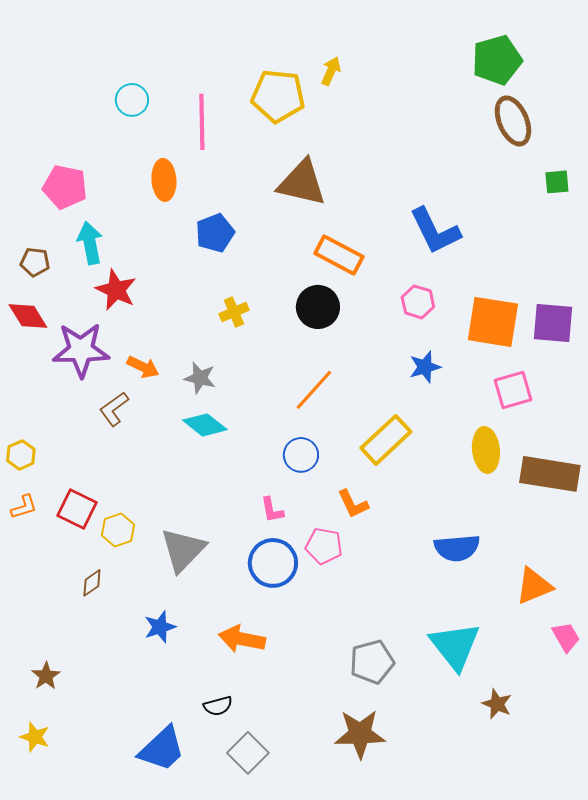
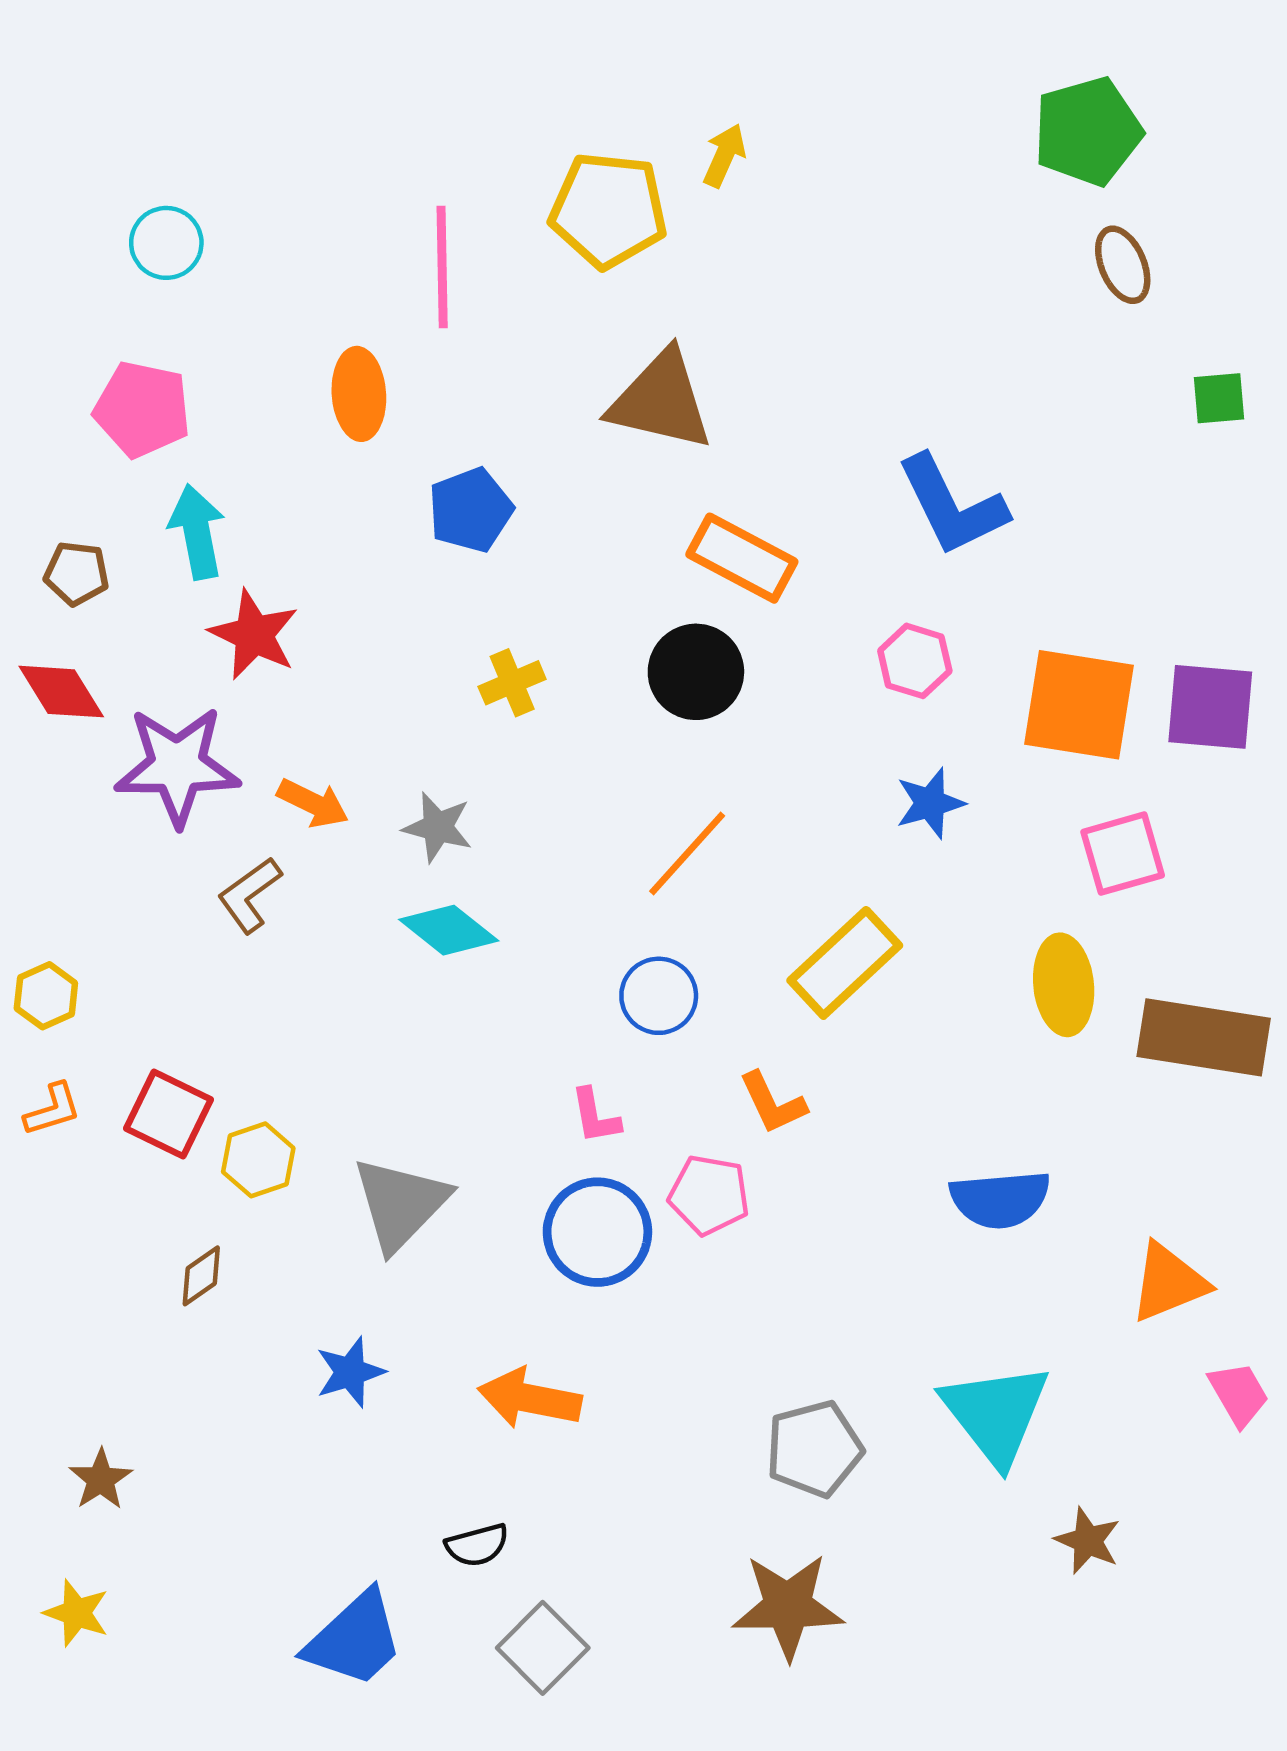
cyan circle: (132, 100) -> (166, 243), moved
brown ellipse: (513, 121) -> (1123, 265), size x0.7

